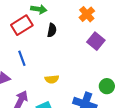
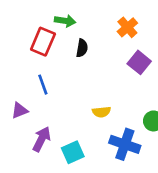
red rectangle: (22, 25) -> (43, 42), turned -35
yellow semicircle: (52, 79) -> (101, 112), moved

